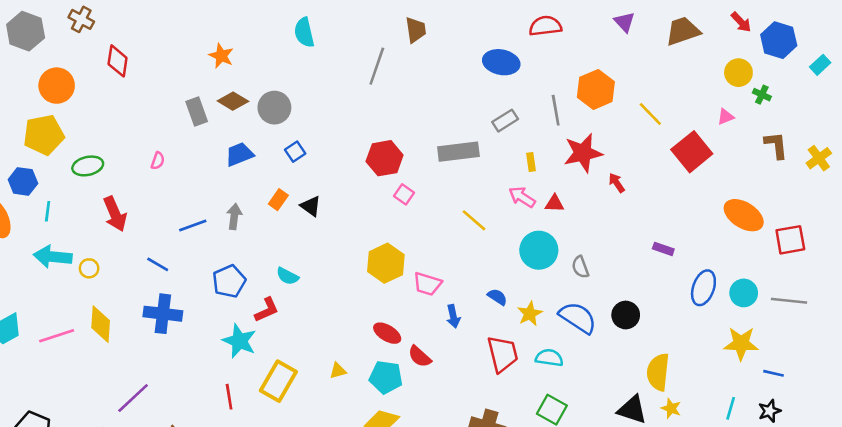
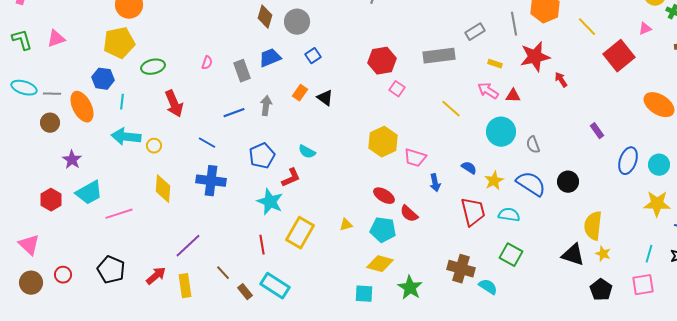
brown diamond: (233, 101) -> (265, 17), turned 75
gray rectangle: (197, 111) -> (242, 71), moved
yellow rectangle: (531, 162) -> (495, 64), turned -64
purple rectangle: (663, 249) -> (597, 131), turned 35
pink line: (57, 336) -> (119, 214), moved

